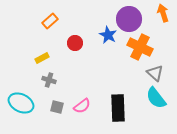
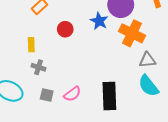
yellow rectangle: (42, 58) -> (31, 45), turned -64
gray triangle: (155, 73) -> (147, 60), turned -48

